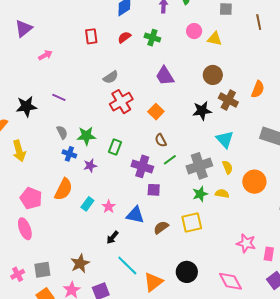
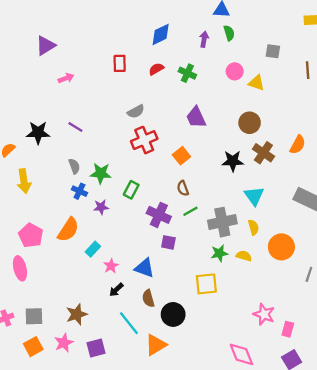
pink star: (109, 207) -> (111, 266), moved
brown semicircle: (161, 227) -> (148, 298), moved, turned -77
black circle: (187, 272) -> (173, 314), moved

